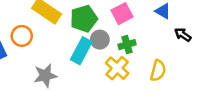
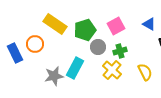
cyan rectangle: (81, 51) -> (75, 68), moved
yellow semicircle: (158, 71) -> (145, 72), turned -42

